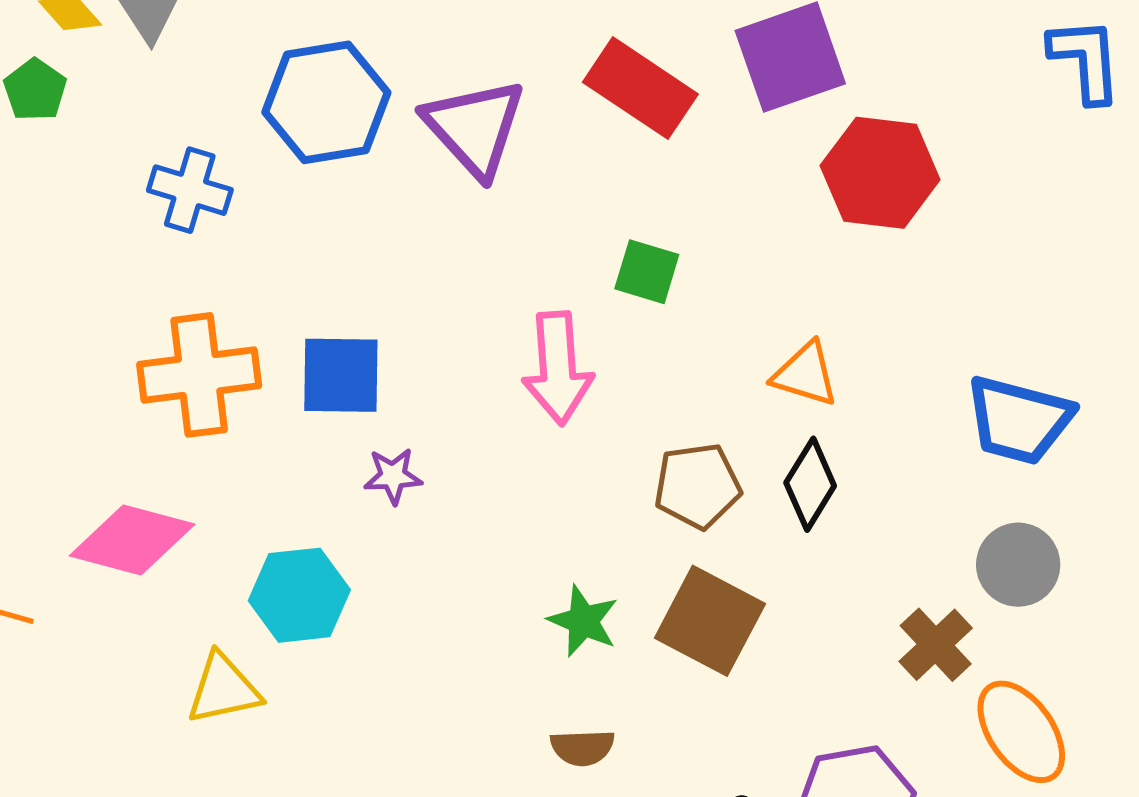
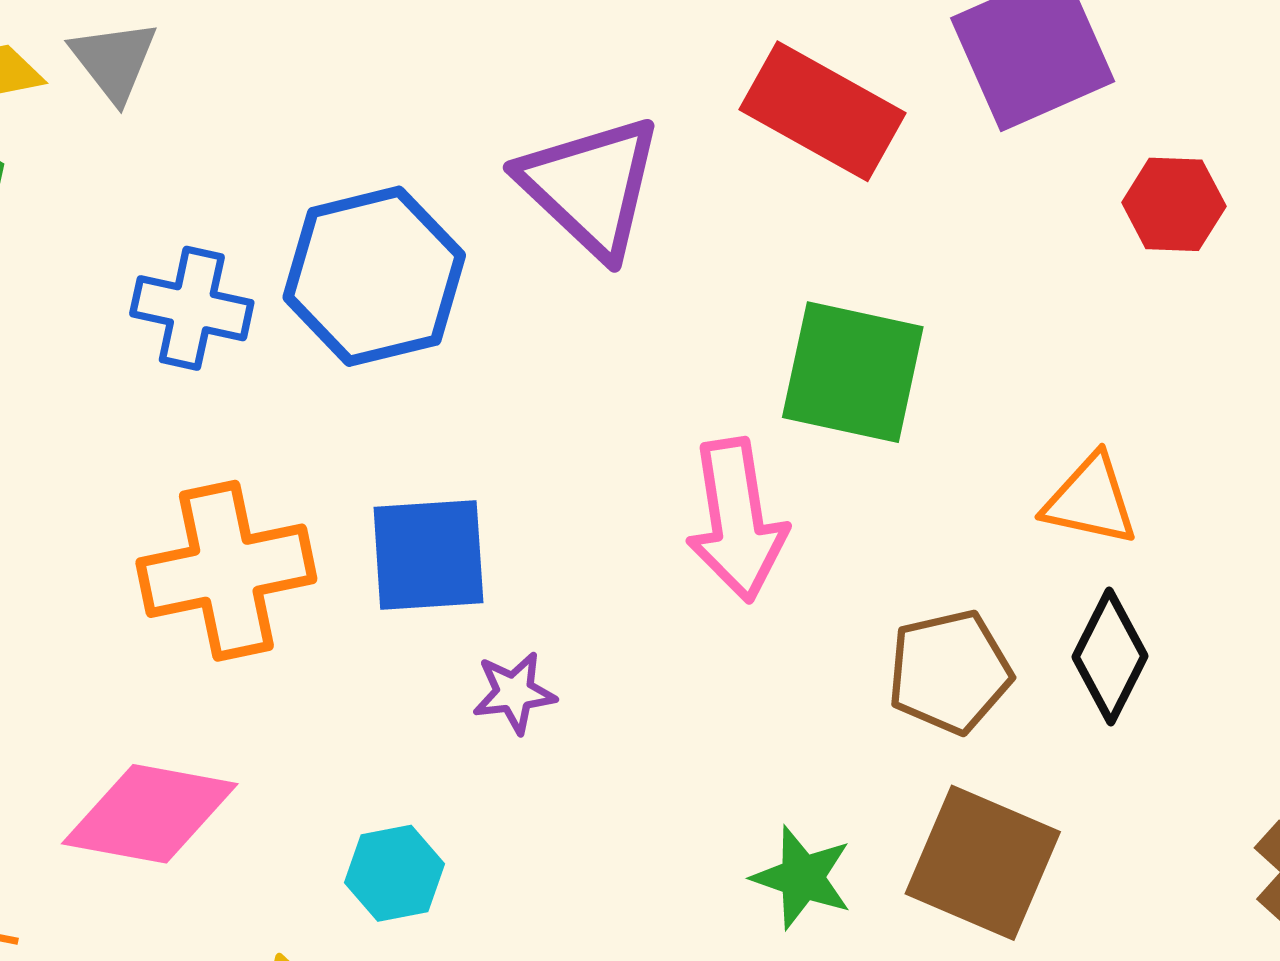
blue hexagon: (326, 102) -> (374, 276), moved
red hexagon: (880, 173) -> (1174, 204), size x0.6
green square: (647, 272) -> (853, 372), size x1.6
cyan hexagon: (299, 595) -> (395, 873), size x0.7

